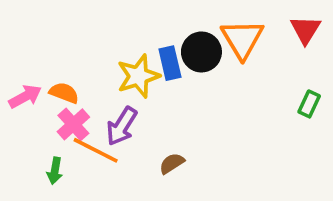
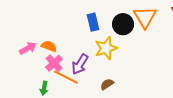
blue rectangle: (170, 63) -> (93, 22), moved
yellow star: (138, 76) -> (106, 48), moved

